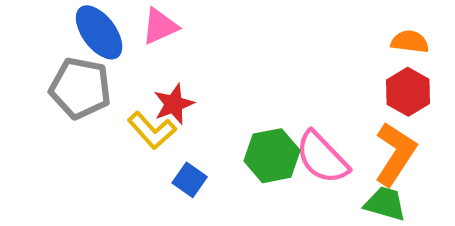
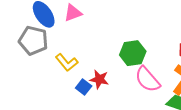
red star: (174, 104) -> (99, 79), moved, turned 30
green hexagon: (272, 156) -> (133, 53), moved

